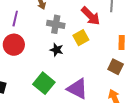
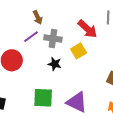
purple line: (15, 19) -> (31, 37), moved, turned 42
green square: (44, 83) -> (43, 98), turned -35

